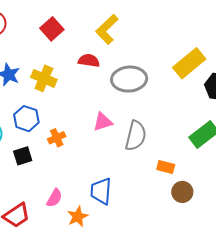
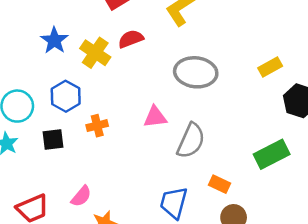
red semicircle: (89, 61) -> (131, 39), moved, turned -40
yellow rectangle: (189, 63) -> (270, 67), size x0.6
blue trapezoid: (101, 191) -> (174, 203), moved

